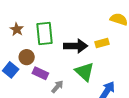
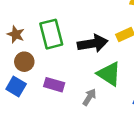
brown circle: (27, 57) -> (24, 62), moved
gray arrow: (57, 87) -> (89, 97), moved

